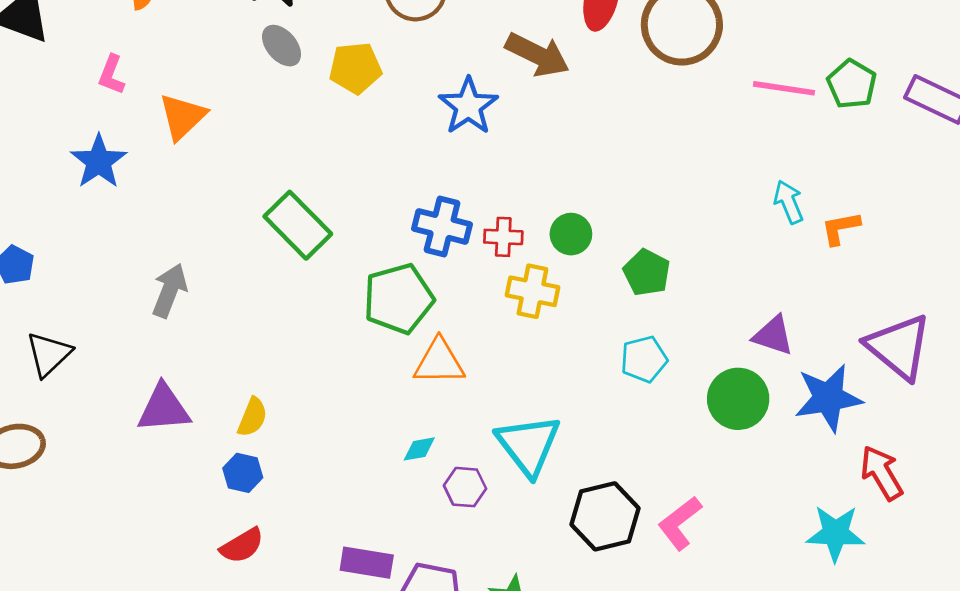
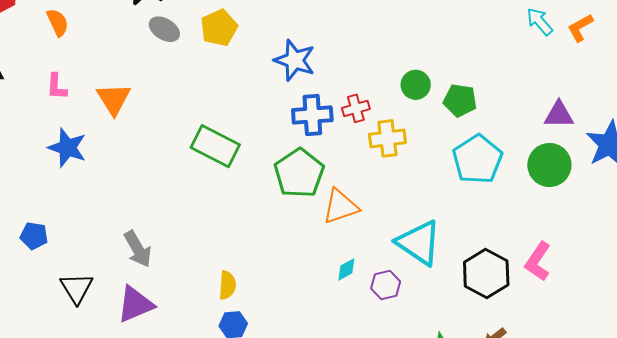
blue star: (468, 106) -> (295, 60), moved
green circle: (571, 234) -> (416, 85), moved
gray arrow: (170, 291) -> (138, 249), moved, turned 147
cyan pentagon: (644, 359) -> (477, 159), size x1.5
purple triangle: (164, 408) -> (135, 304), moved

